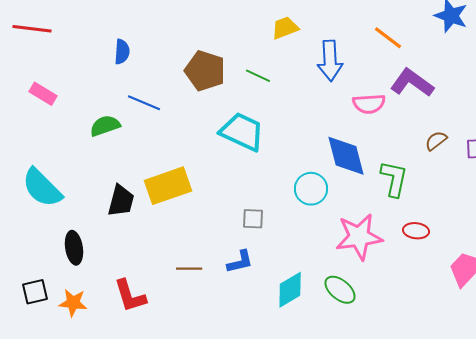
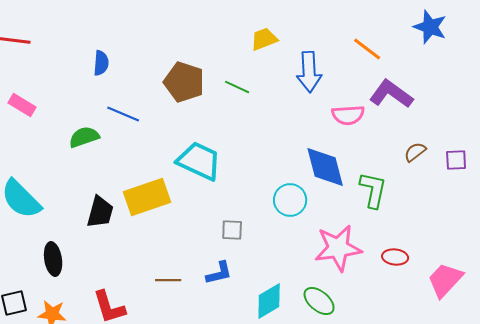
cyan trapezoid: (242, 132) -> (199, 161), moved
red ellipse: (416, 231) -> (395, 257), moved

